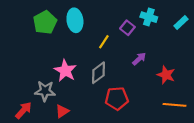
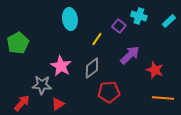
green pentagon: (45, 22) -> (18, 43), moved
purple arrow: (139, 59) -> (130, 55), size x1.5

